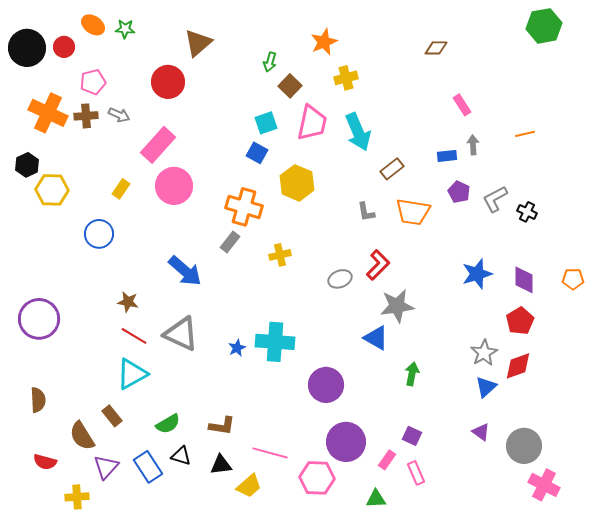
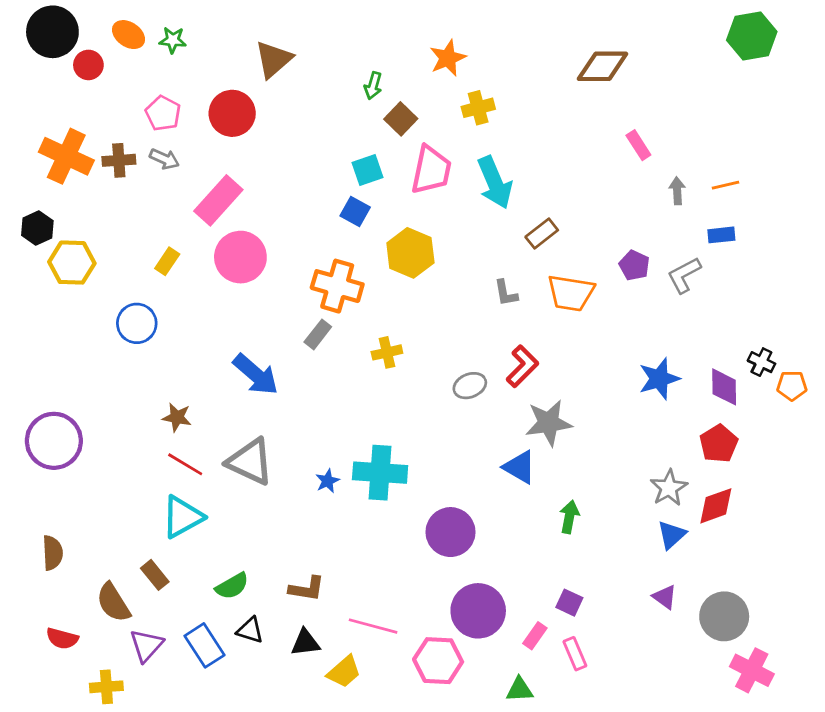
black circle: (27, 48) -> (52, 32), moved
brown diamond: (436, 48) -> (603, 66), size x1.6
pink pentagon: (93, 82) -> (163, 113), moved, turned -30
gray arrow: (473, 145) -> (677, 191), moved
blue rectangle: (447, 156) -> (721, 235), moved
black cross: (527, 212) -> (761, 362), moved

